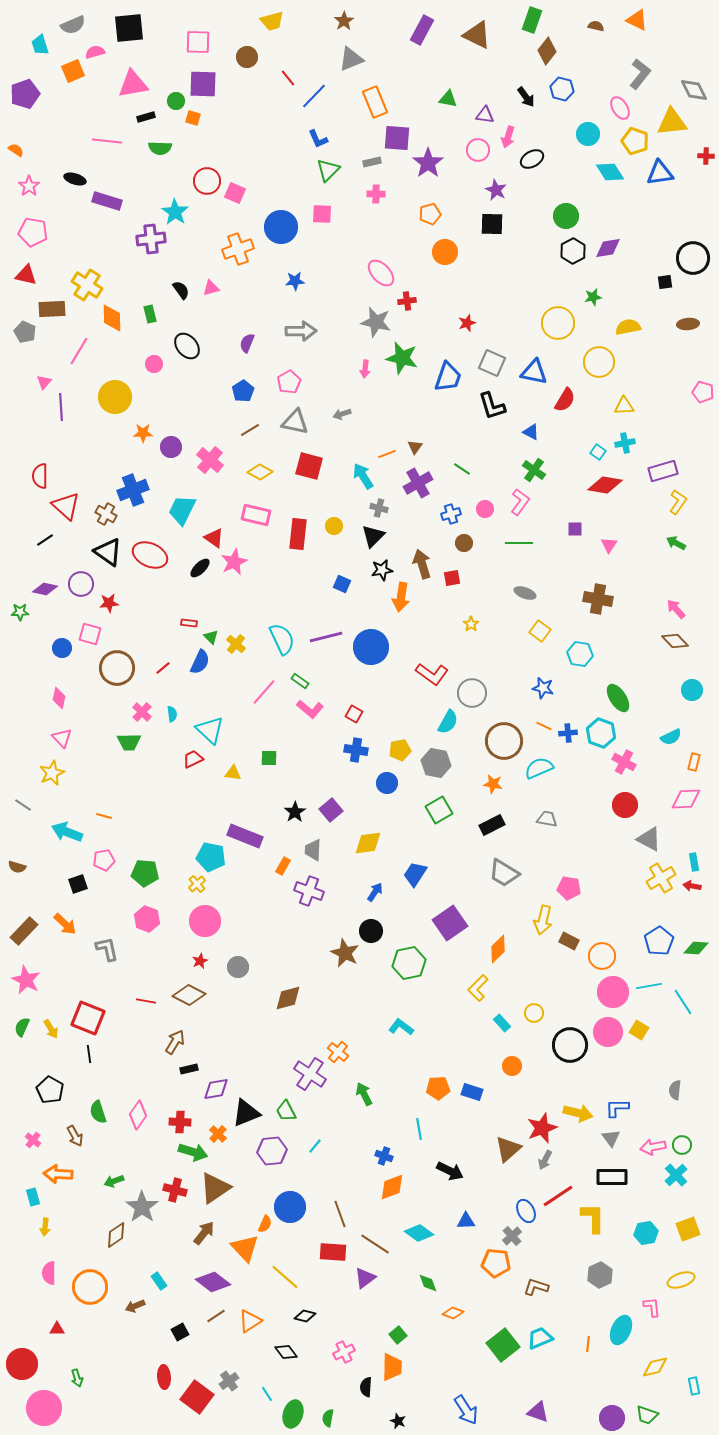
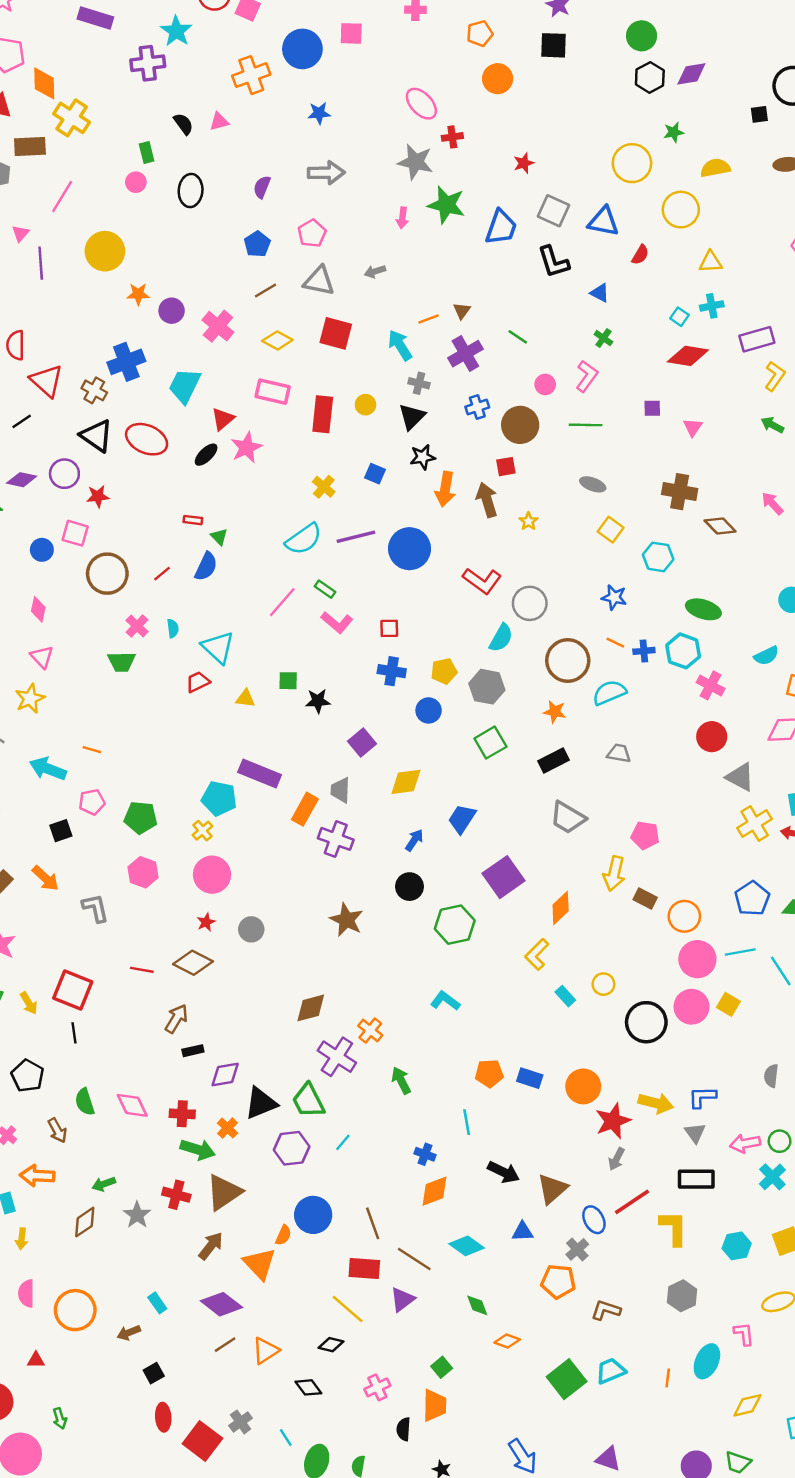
orange diamond: (112, 318) -> (44, 83), moved
black ellipse: (187, 346) -> (191, 191), turned 44
pink circle: (154, 364) -> (136, 182), moved
red semicircle: (565, 400) -> (640, 255), size x0.7
green cross: (534, 470) -> (603, 338), size x0.7
blue cross: (451, 514) -> (477, 407), moved
red triangle: (214, 538) -> (223, 419), turned 45
brown circle: (464, 543) -> (520, 425), size x1.8
brown arrow: (422, 564) -> (487, 500), moved
cyan semicircle: (282, 639) -> (304, 539), turned 80
brown diamond: (675, 641) -> (720, 526), moved
yellow cross: (236, 644) -> (324, 487), moved
green ellipse: (618, 698) -> (703, 609), turned -40
red square: (354, 714) -> (389, 628), turned -30
black star: (295, 812) -> (318, 701), moved, turned 30
orange rectangle: (283, 866) -> (305, 809), size x1.5
brown star: (345, 953) -> (346, 920), moved
brown diamond: (288, 998) -> (311, 1008), moved
orange circle: (512, 1066) -> (583, 1086), moved, size x1.5
green trapezoid: (286, 1111) -> (308, 1101), size x1.4
pink diamond: (138, 1115) -> (132, 1105), turned -60
brown triangle: (508, 1149) -> (552, 1189), moved
gray star: (142, 1207) -> (137, 1215), size x0.7
brown diamond: (116, 1235) -> (85, 1222), moved
yellow line: (285, 1277) -> (348, 1309), moved
black square: (180, 1332) -> (154, 1373), moved

